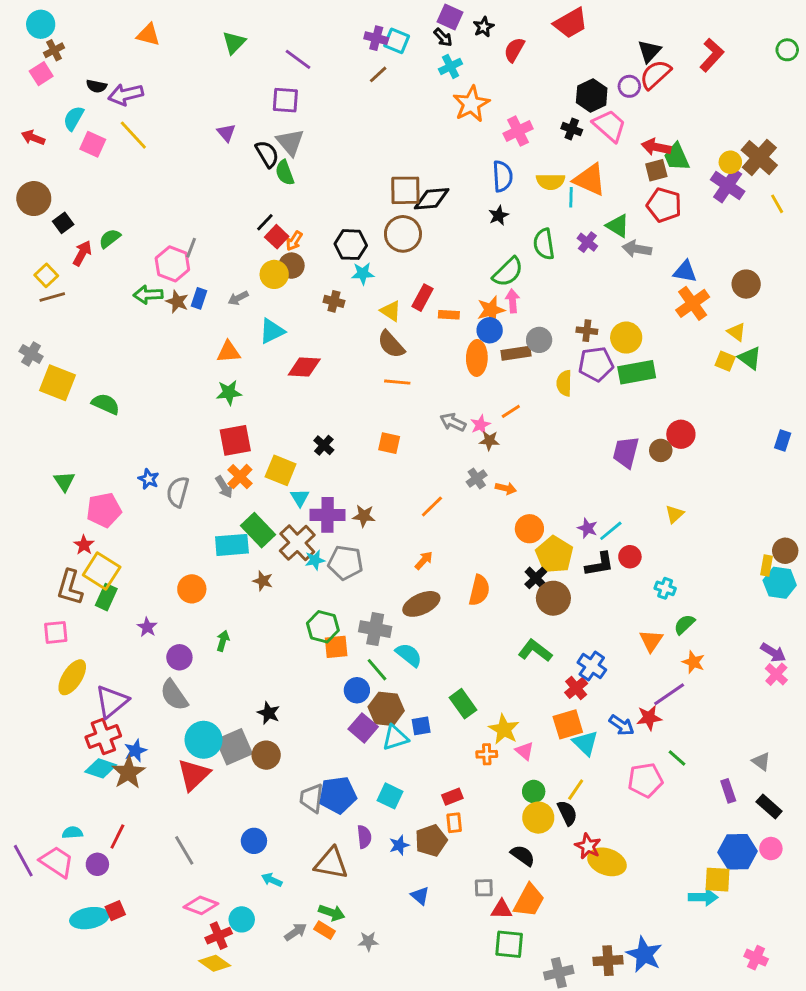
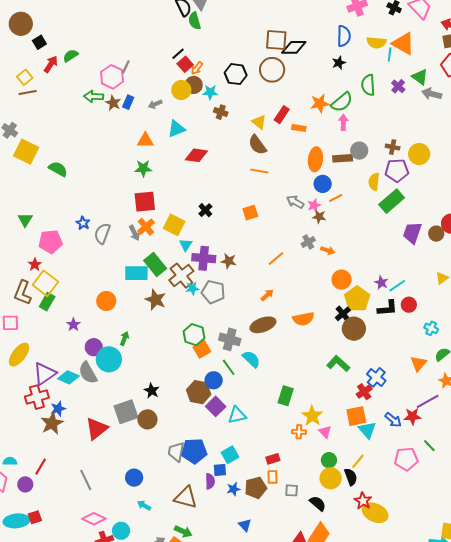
cyan star: (363, 274) -> (210, 92), moved
orange star: (491, 310) -> (320, 103), moved
blue circle: (490, 330) -> (323, 184), moved
green rectangle: (637, 372) -> (392, 201), moved, turned -35
orange square: (389, 443) -> (250, 213), turned -35
brown star: (263, 581) -> (155, 300), size x1.5
orange semicircle: (479, 590) -> (303, 319), turned 60
orange square: (336, 647) -> (202, 349), turned -30
green rectangle: (463, 704) -> (286, 396), turned 48
brown hexagon: (386, 709) -> (199, 392), moved
blue square: (421, 726) -> (220, 470), moved
cyan circle: (204, 740) -> (109, 359), moved
cyan diamond: (101, 768) -> (68, 377), moved
cyan square: (390, 796) -> (230, 455), turned 30
gray square: (484, 888) -> (292, 490), moved

